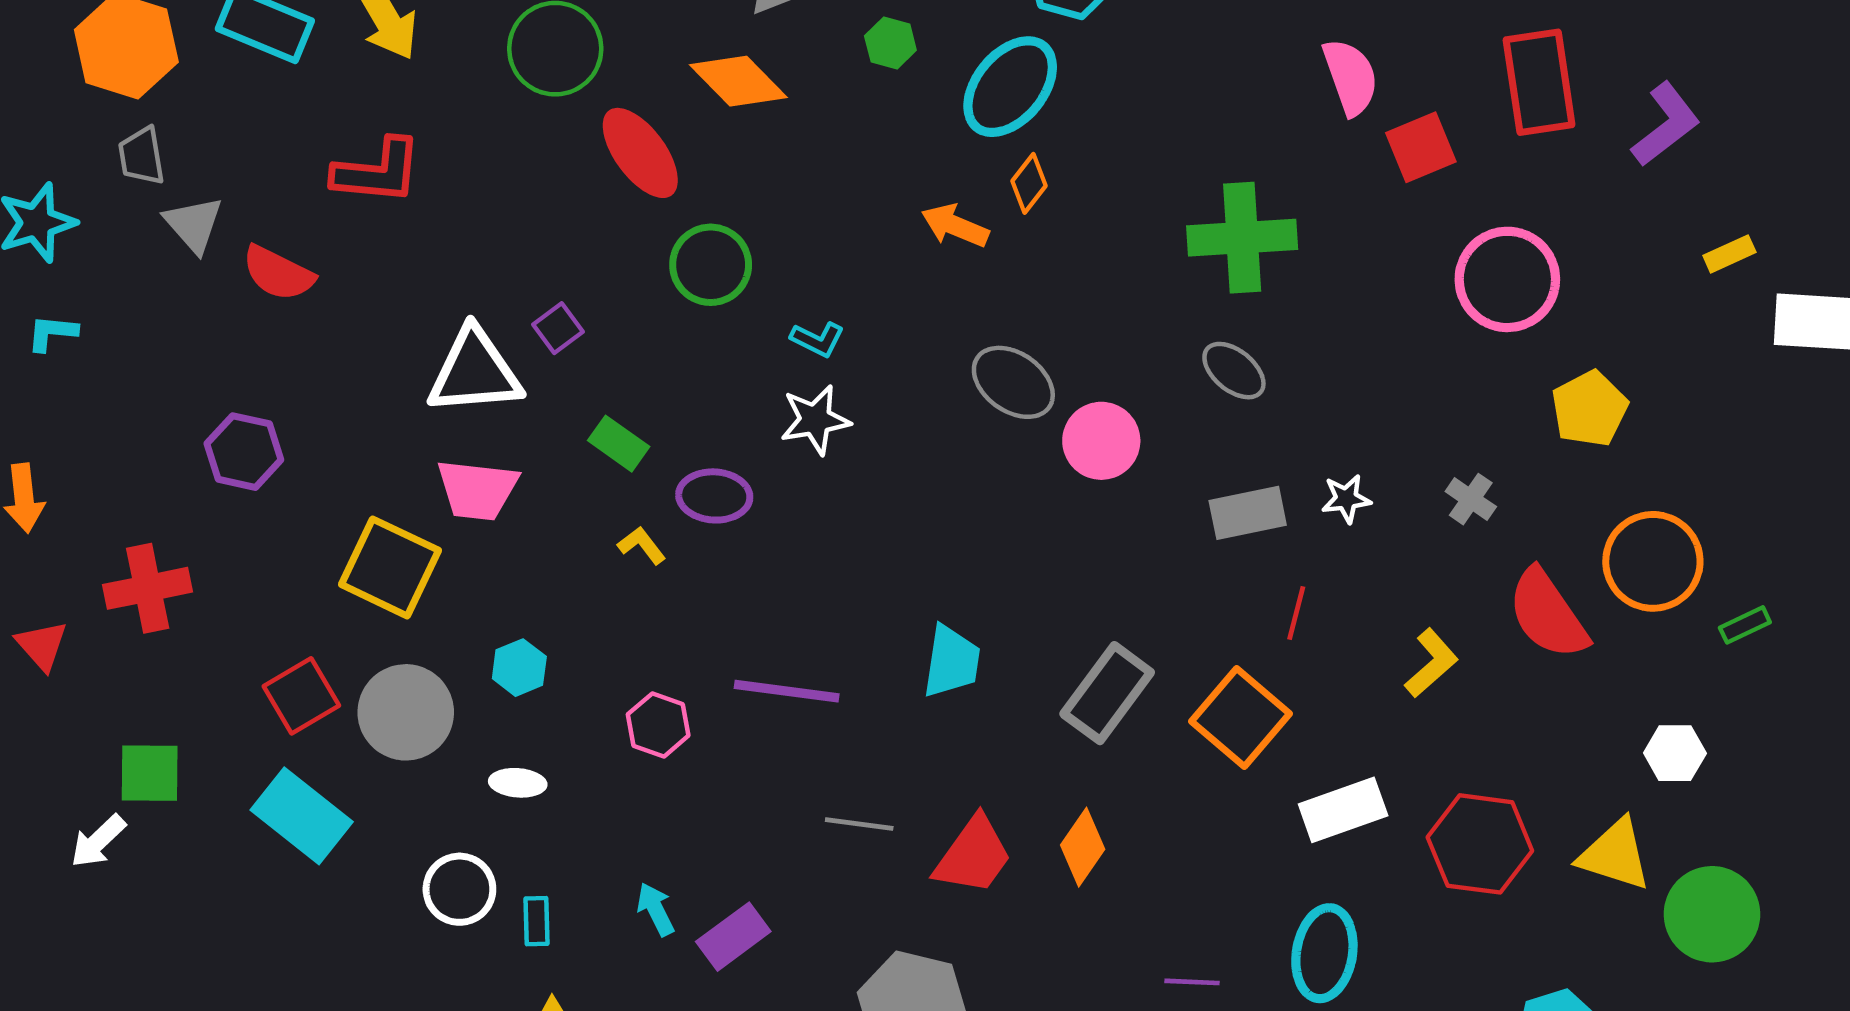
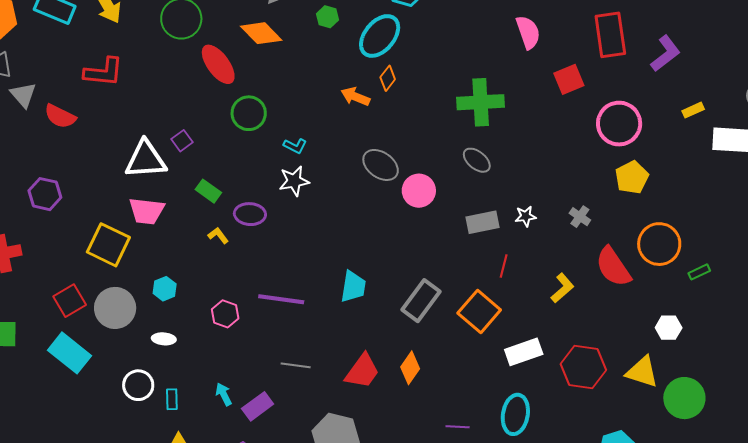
red square: (1421, 147) -> (569, 79), moved
pink circle: (1507, 279) -> (619, 124), moved
gray line: (859, 824) -> (296, 365), moved

